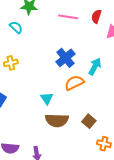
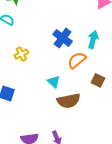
yellow cross: (11, 63) -> (21, 54), moved
brown square: (89, 121) -> (98, 80), moved

